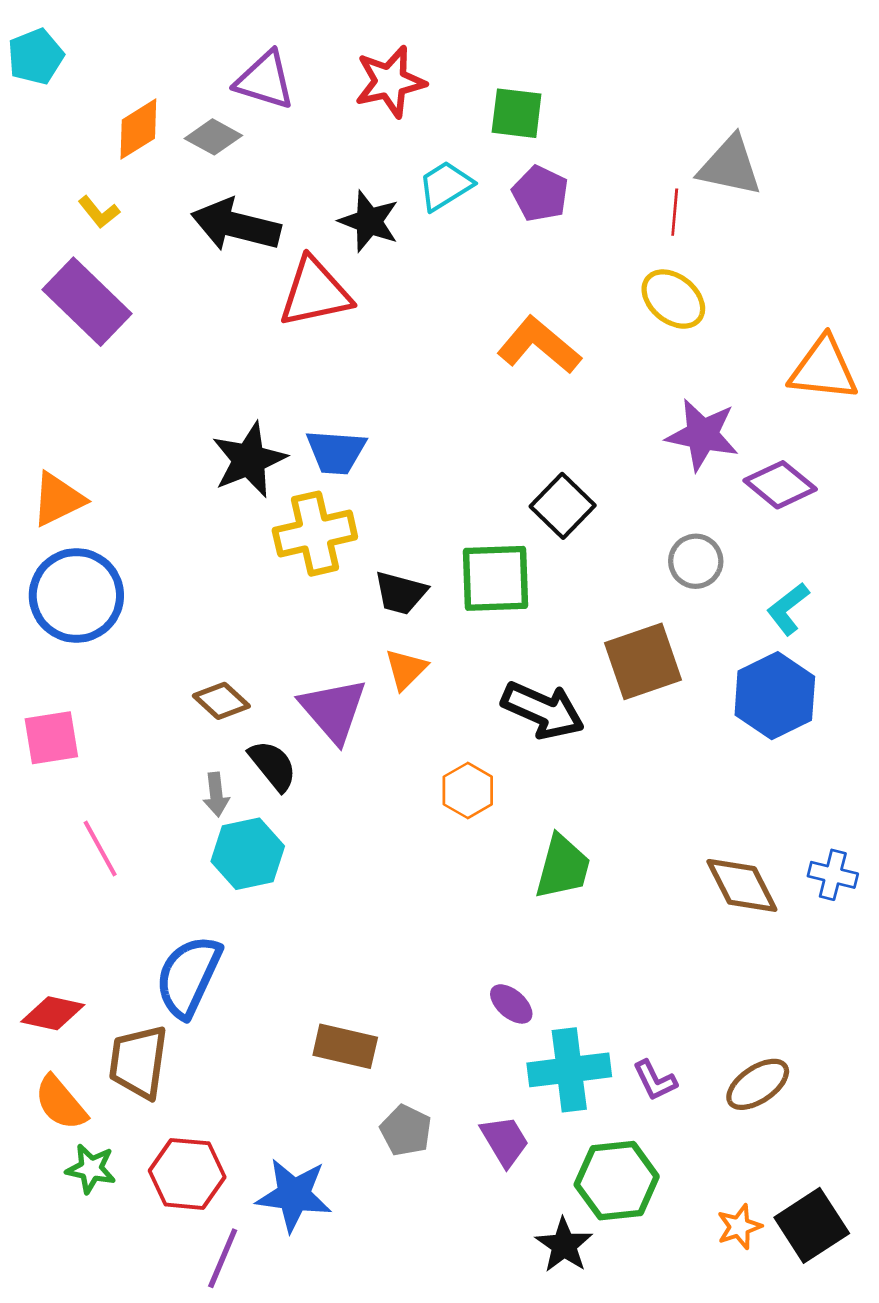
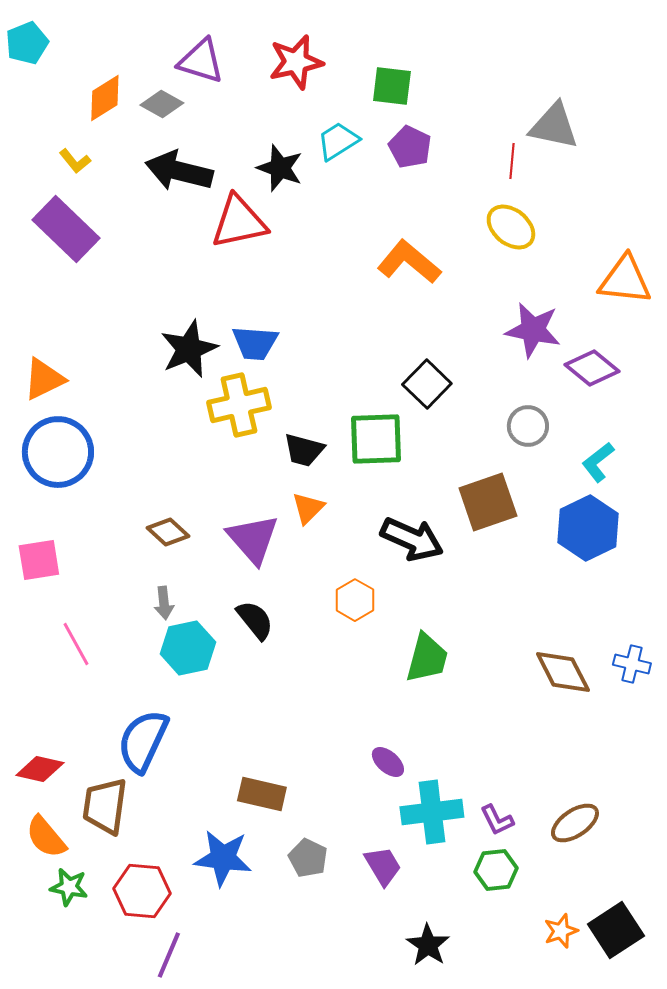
black semicircle: (273, 765) -> (255, 620), moved
green hexagon: (617, 1181) -> (496, 870), moved, size x0.7
blue star: (294, 1195) -> (223, 858), moved

